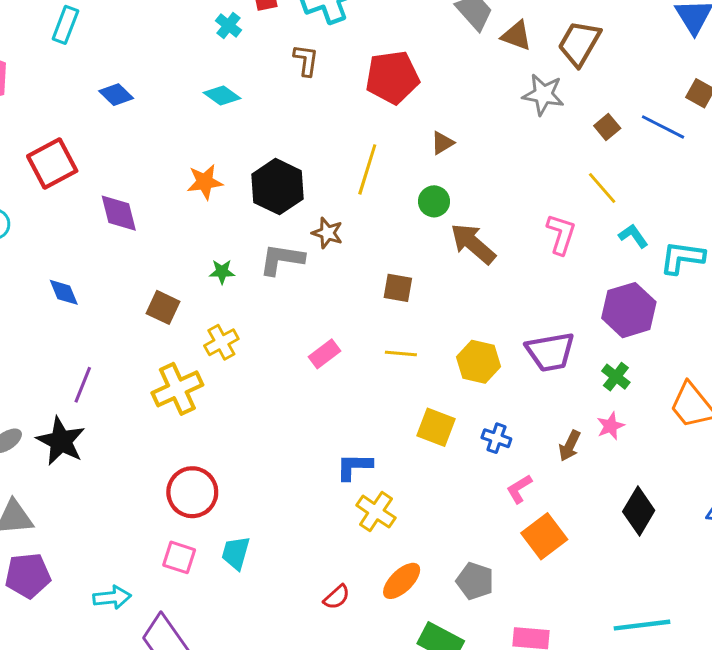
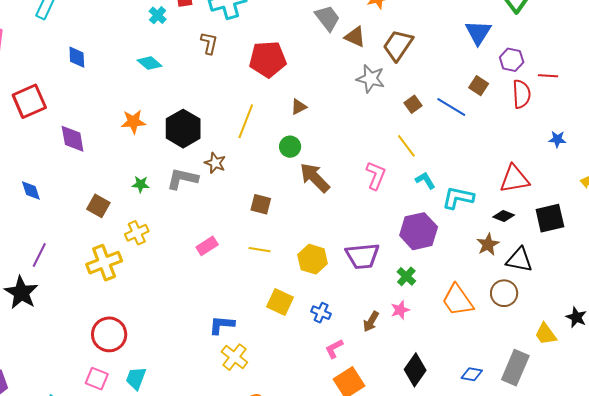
blue diamond: (116, 95) -> (77, 57), turned 40

